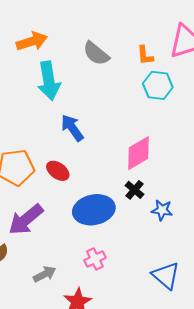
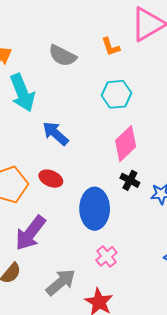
cyan hexagon: (158, 85) -> (117, 94), moved
blue ellipse: (94, 210) -> (95, 209), turned -66
gray arrow: (45, 274) -> (61, 282), size x1.4

